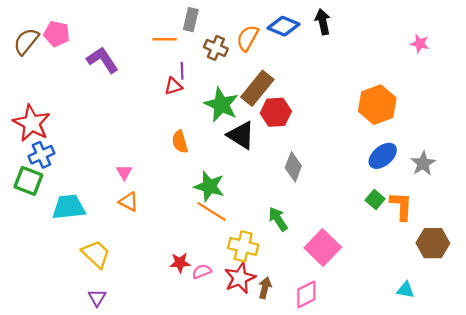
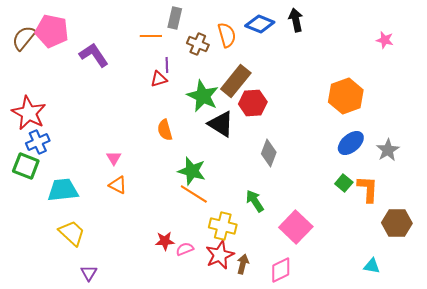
pink pentagon: (57, 34) -> (52, 31), size x1.4
orange semicircle: (248, 38) -> (227, 35), turned 135
yellow trapezoid: (96, 254) -> (72, 233), moved

